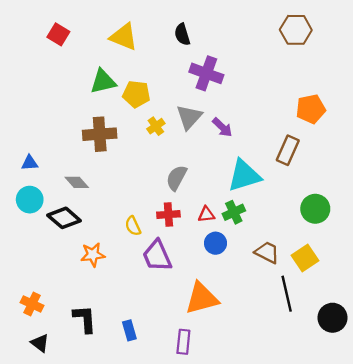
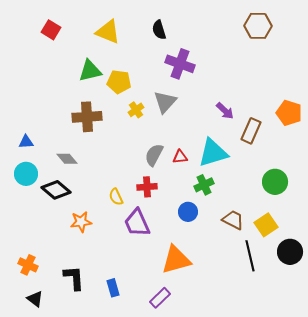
orange pentagon: (311, 109) -> (289, 113), moved, turned 30
purple arrow: (222, 127) -> (225, 111), moved
red triangle: (206, 214) -> (180, 157), moved
black circle: (332, 318) -> (290, 252), moved
purple rectangle: (183, 342) -> (160, 298), turned 40

